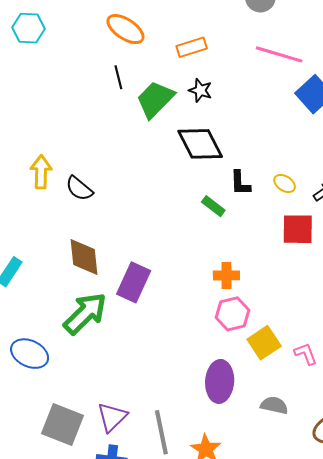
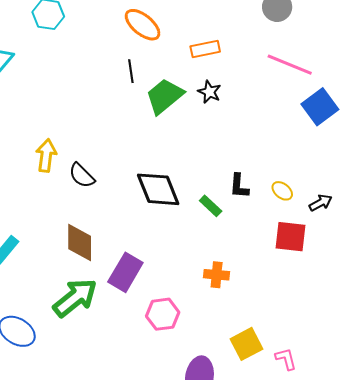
black diamond: (200, 144) -> (158, 189), moved
pink hexagon: (232, 314) -> (163, 314), moved

